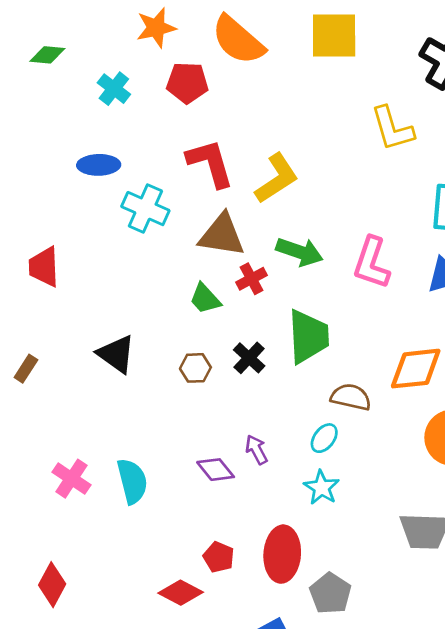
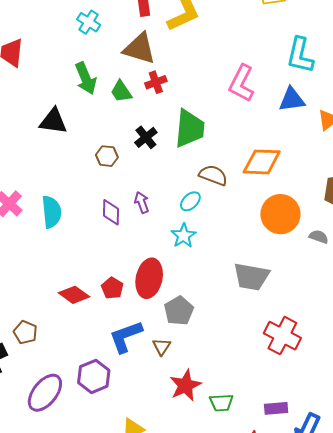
cyan cross: (145, 209) -> (89, 22), size x0.7
green arrow: (300, 252) -> (86, 78), moved, turned 40
black triangle: (116, 354) -> (53, 121), turned -36
brown hexagon: (195, 368) -> (107, 156), moved
purple diamond: (216, 470) -> (111, 212), turned 32
red pentagon: (219, 557) -> (112, 288), moved

